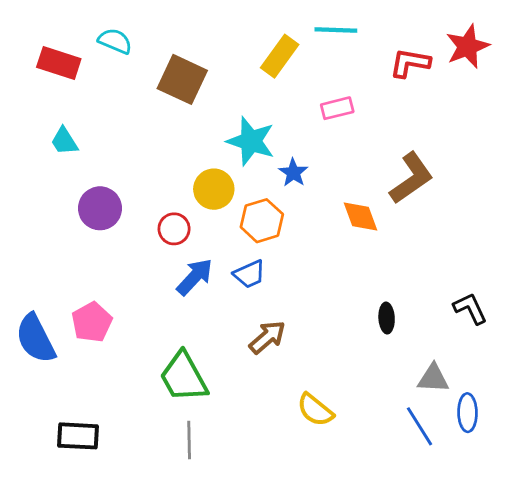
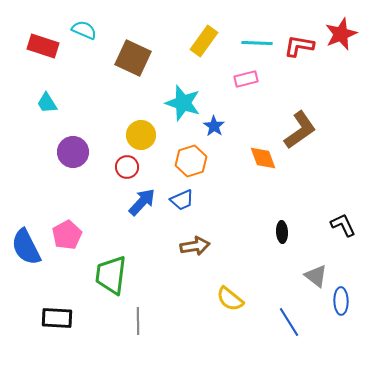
cyan line: (336, 30) -> (257, 43), moved
yellow circle: (214, 189) -> (141, 135), moved
brown arrow: (267, 337) -> (195, 246), turned 32
green trapezoid: (184, 377) -> (111, 275), moved, turned 36
gray triangle: (433, 378) -> (316, 276), turned 35
blue line: (419, 426) -> (289, 322), moved

